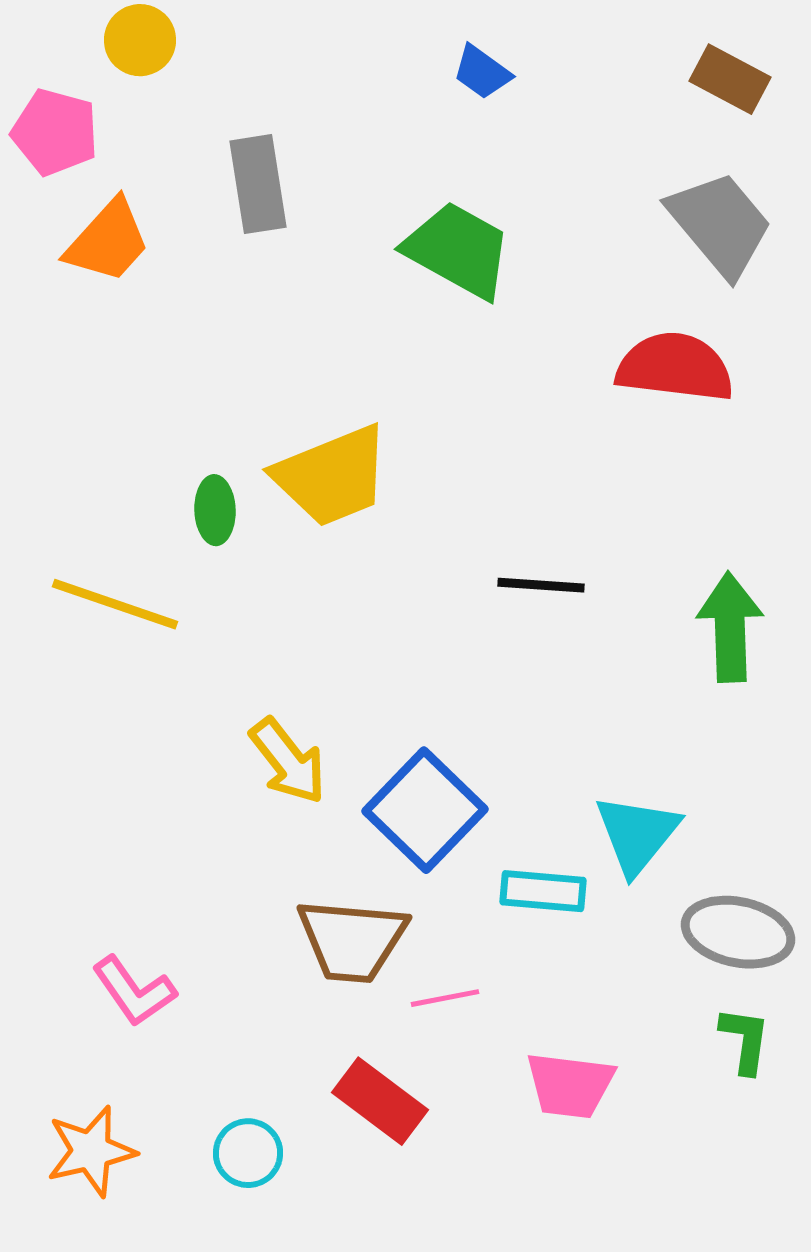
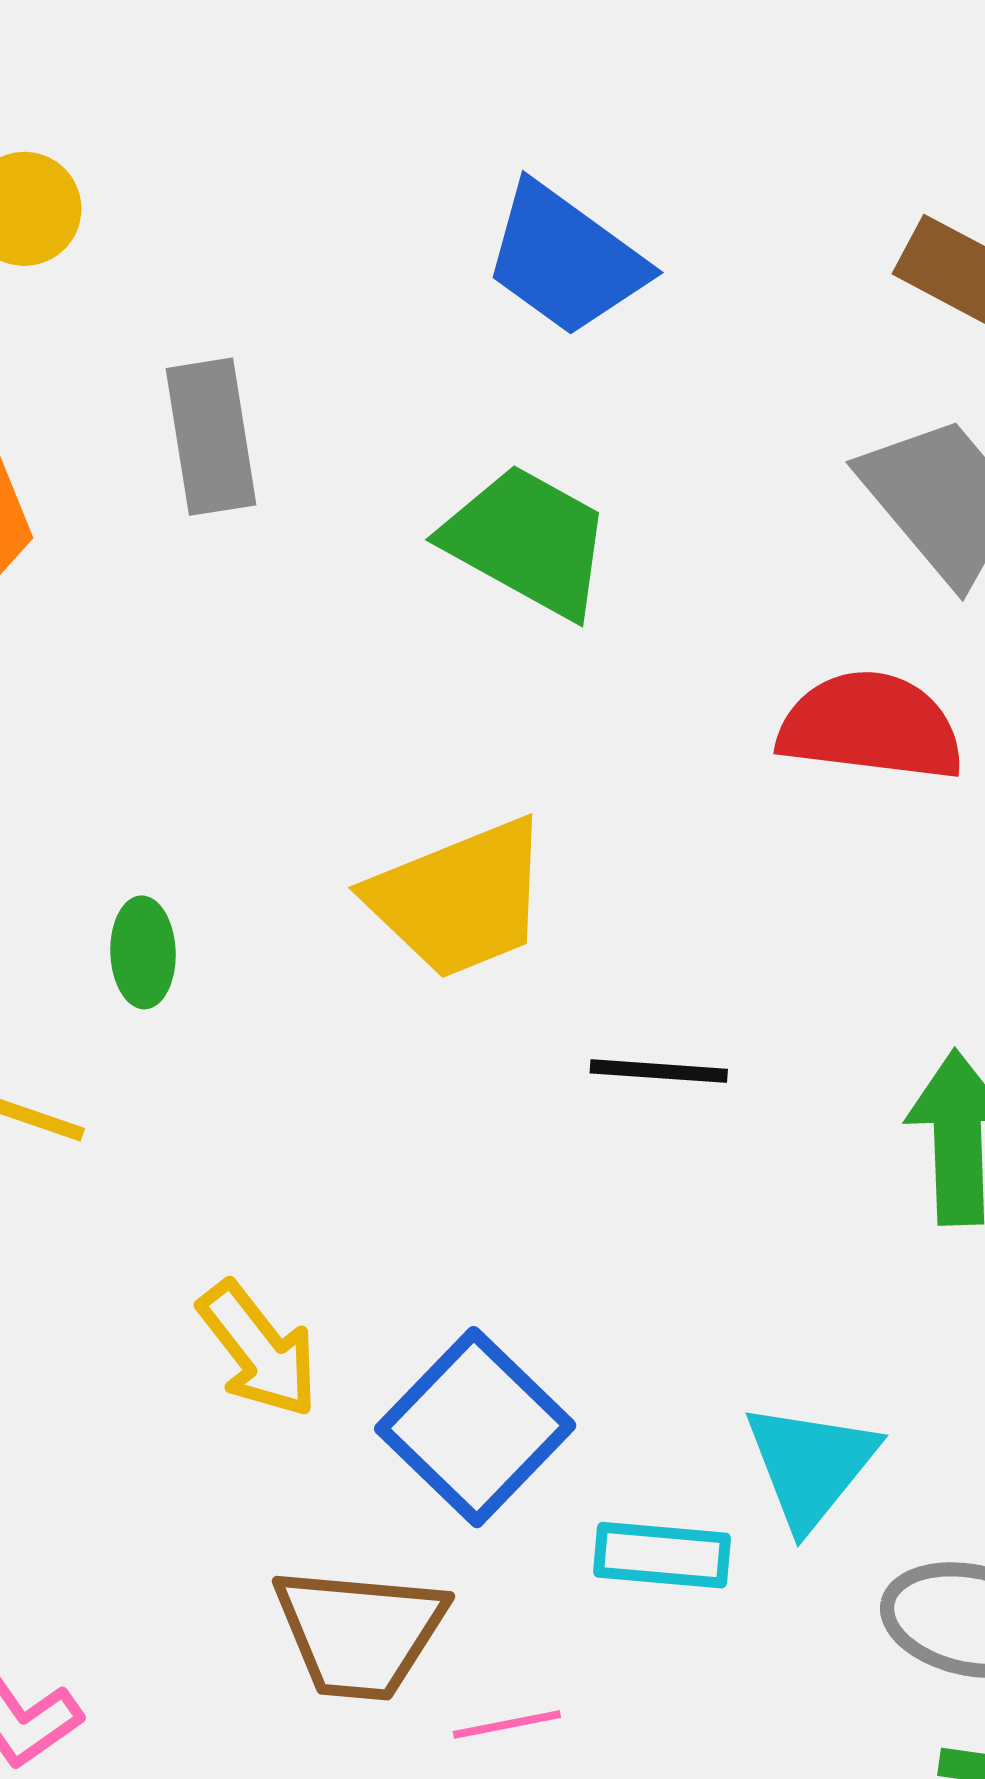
blue trapezoid: (482, 72) -> (565, 259), size x1.8
yellow trapezoid: (332, 476) -> (459, 899), moved

